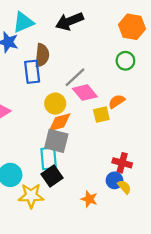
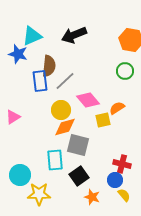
gray line: (75, 77) -> (65, 81), moved
gray square: (56, 141) -> (78, 145), moved
black square: (52, 176) -> (79, 176), moved
yellow semicircle: (124, 187) -> (124, 195), moved

